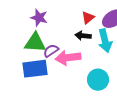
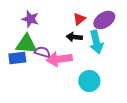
purple semicircle: (51, 51) -> (42, 52), turned 49
blue rectangle: (35, 69) -> (17, 58), moved, size x0.7

